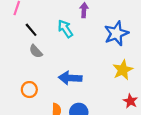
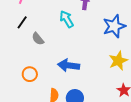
black line: (31, 30) -> (22, 22), moved, turned 72

